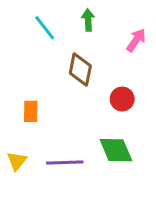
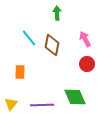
cyan line: (45, 28) -> (29, 38), moved
pink arrow: (136, 40) -> (85, 39), moved, turned -63
red circle: (122, 99) -> (87, 64), moved

